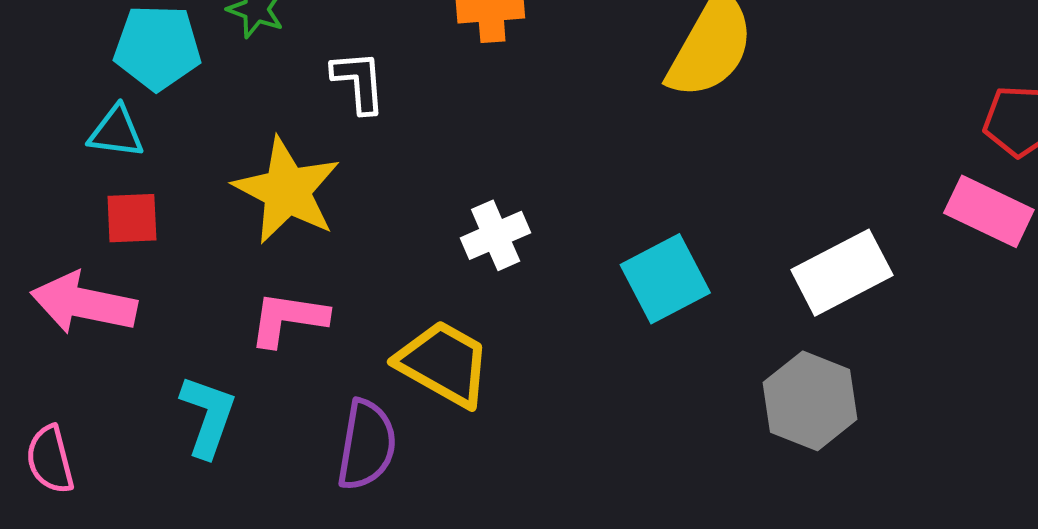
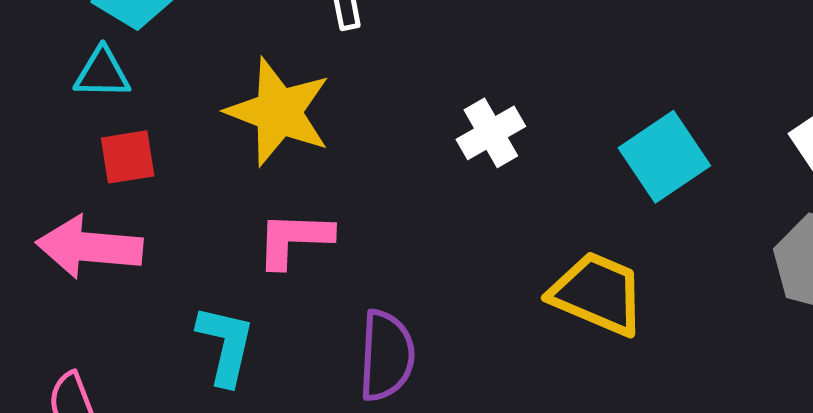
yellow trapezoid: (444, 363) -> (597, 294), moved

